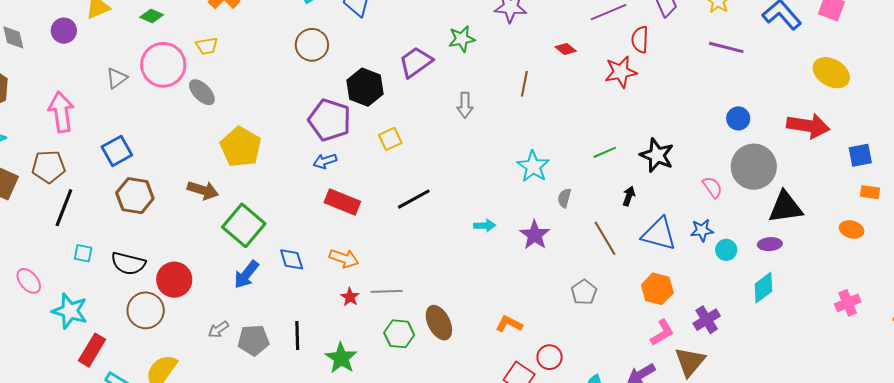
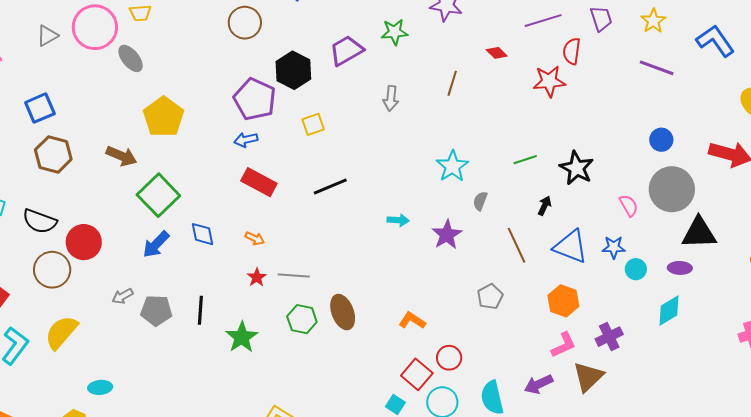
orange arrow: (344, 258) -> (255, 238), size x0.7

